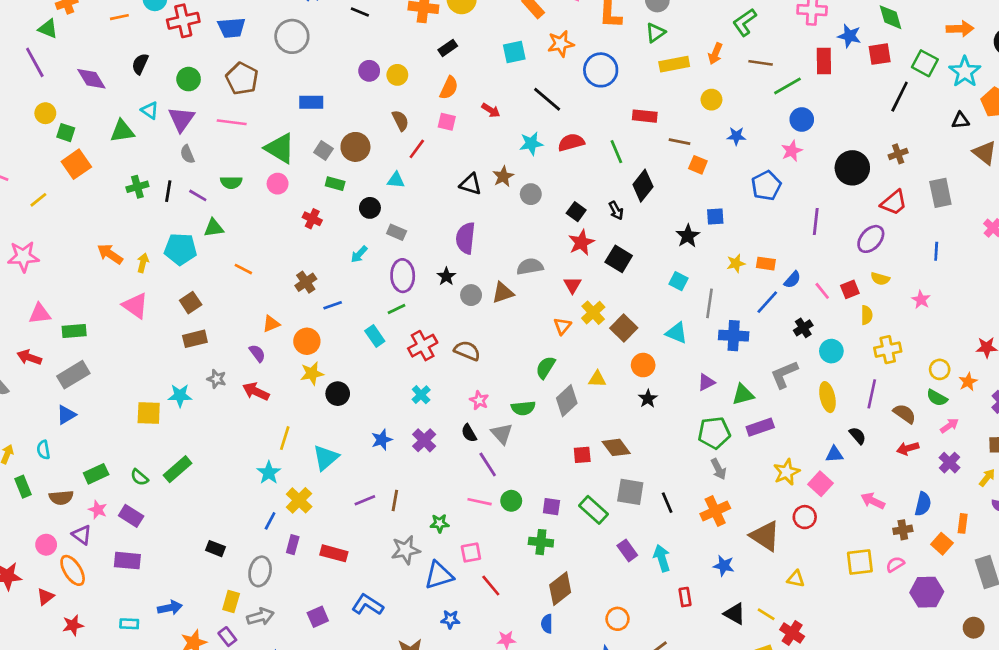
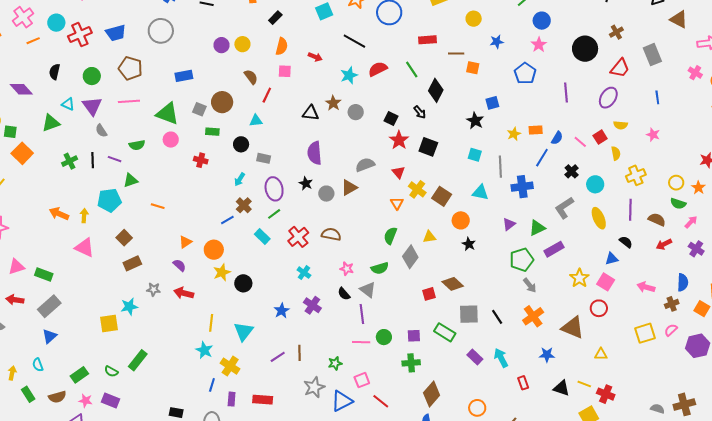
brown cross: (306, 282) -> (244, 205), moved
green rectangle: (74, 331) -> (44, 274), turned 36
purple line: (488, 465) -> (362, 314), turned 36

